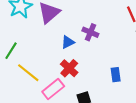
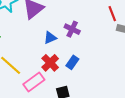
blue rectangle: (116, 75) -> (72, 62), moved, turned 40

